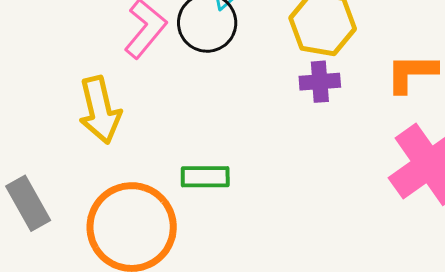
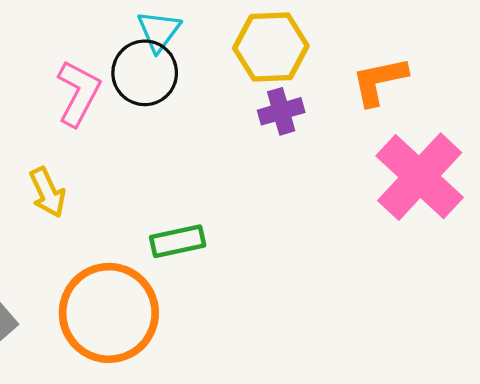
yellow arrow: (100, 110) -> (48, 192), size x0.7

